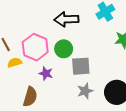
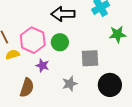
gray square: (81, 66) -> (90, 58), moved
gray star: (85, 91) -> (70, 84), moved

